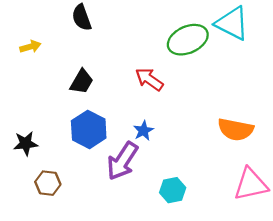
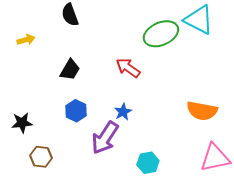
blue hexagon: (89, 129) -> (76, 111), size x0.7

